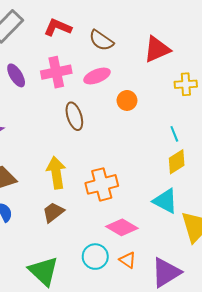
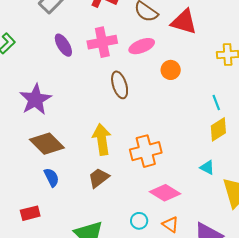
red triangle: (157, 49) -> (184, 22), moved, turned 40
cyan triangle: (165, 201) -> (207, 167), size x0.6
cyan circle: (95, 257) -> (139, 221), size x0.7

